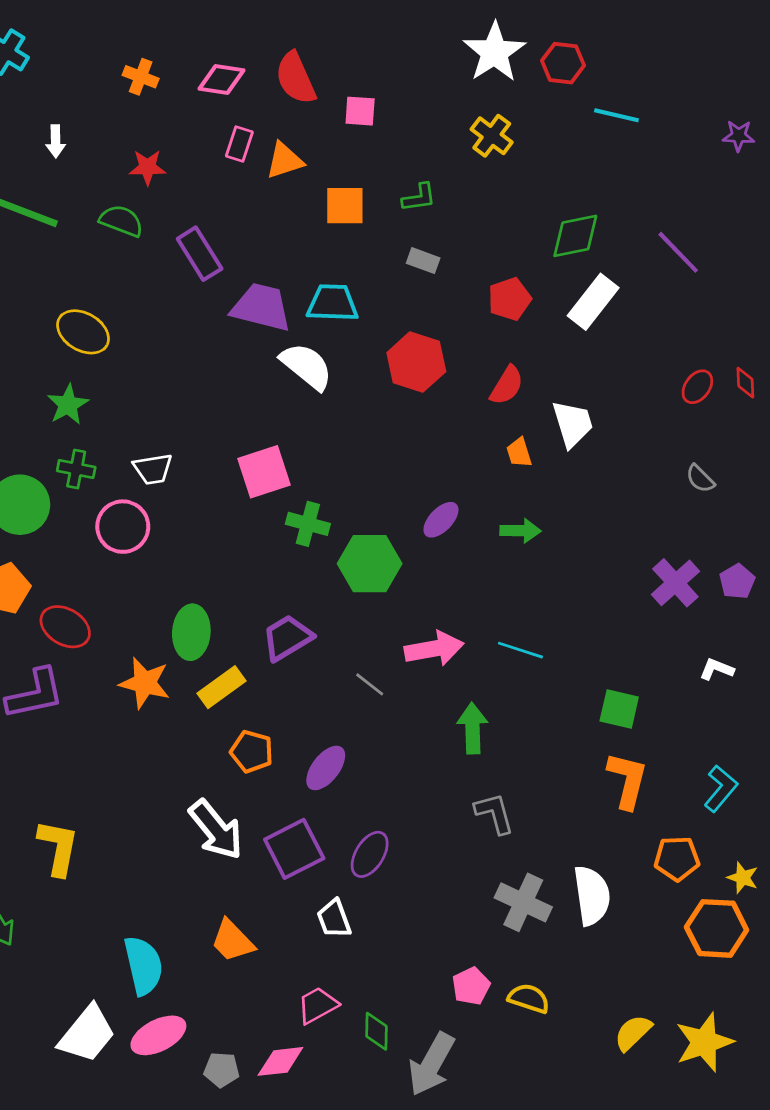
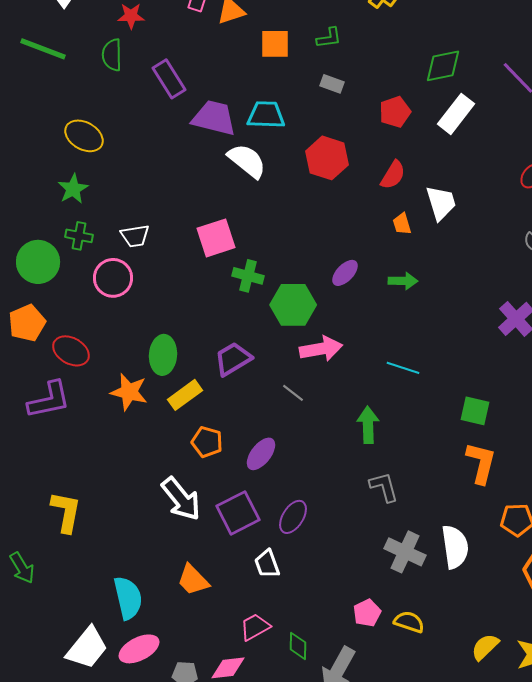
green semicircle: (121, 221) -> (112, 55), turned -112
pink arrow: (434, 649) -> (321, 349), moved

